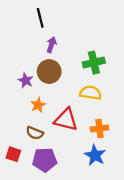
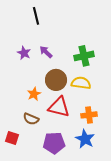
purple arrow: (51, 45) -> (46, 52), moved, turned -64
brown circle: (49, 72) -> (56, 80), moved
purple star: (26, 80) -> (24, 53), moved
purple pentagon: (45, 160) -> (54, 143), moved

